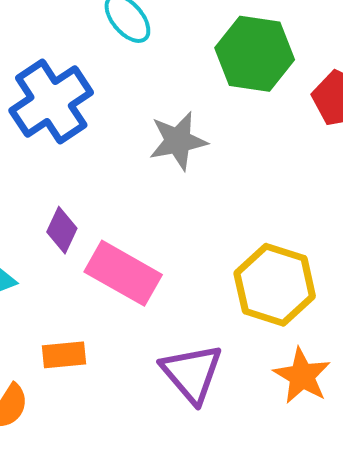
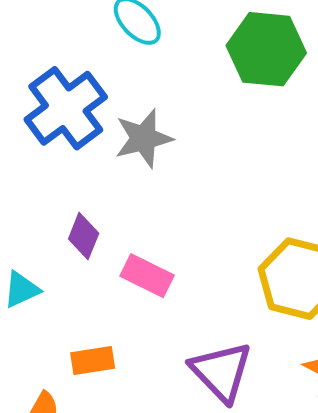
gray star: (178, 141) -> (144, 138), moved
pink rectangle: (123, 273) -> (147, 276), size x0.7

